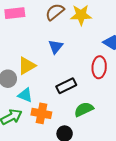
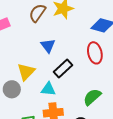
black rectangle: (66, 86) -> (63, 68), moved
cyan triangle: (25, 95) -> (48, 89), moved

